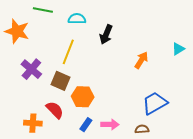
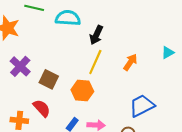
cyan semicircle: (77, 19) -> (68, 18), size x1.4
yellow line: (68, 52) -> (95, 62), moved
orange hexagon: (83, 97) -> (82, 91), moved

